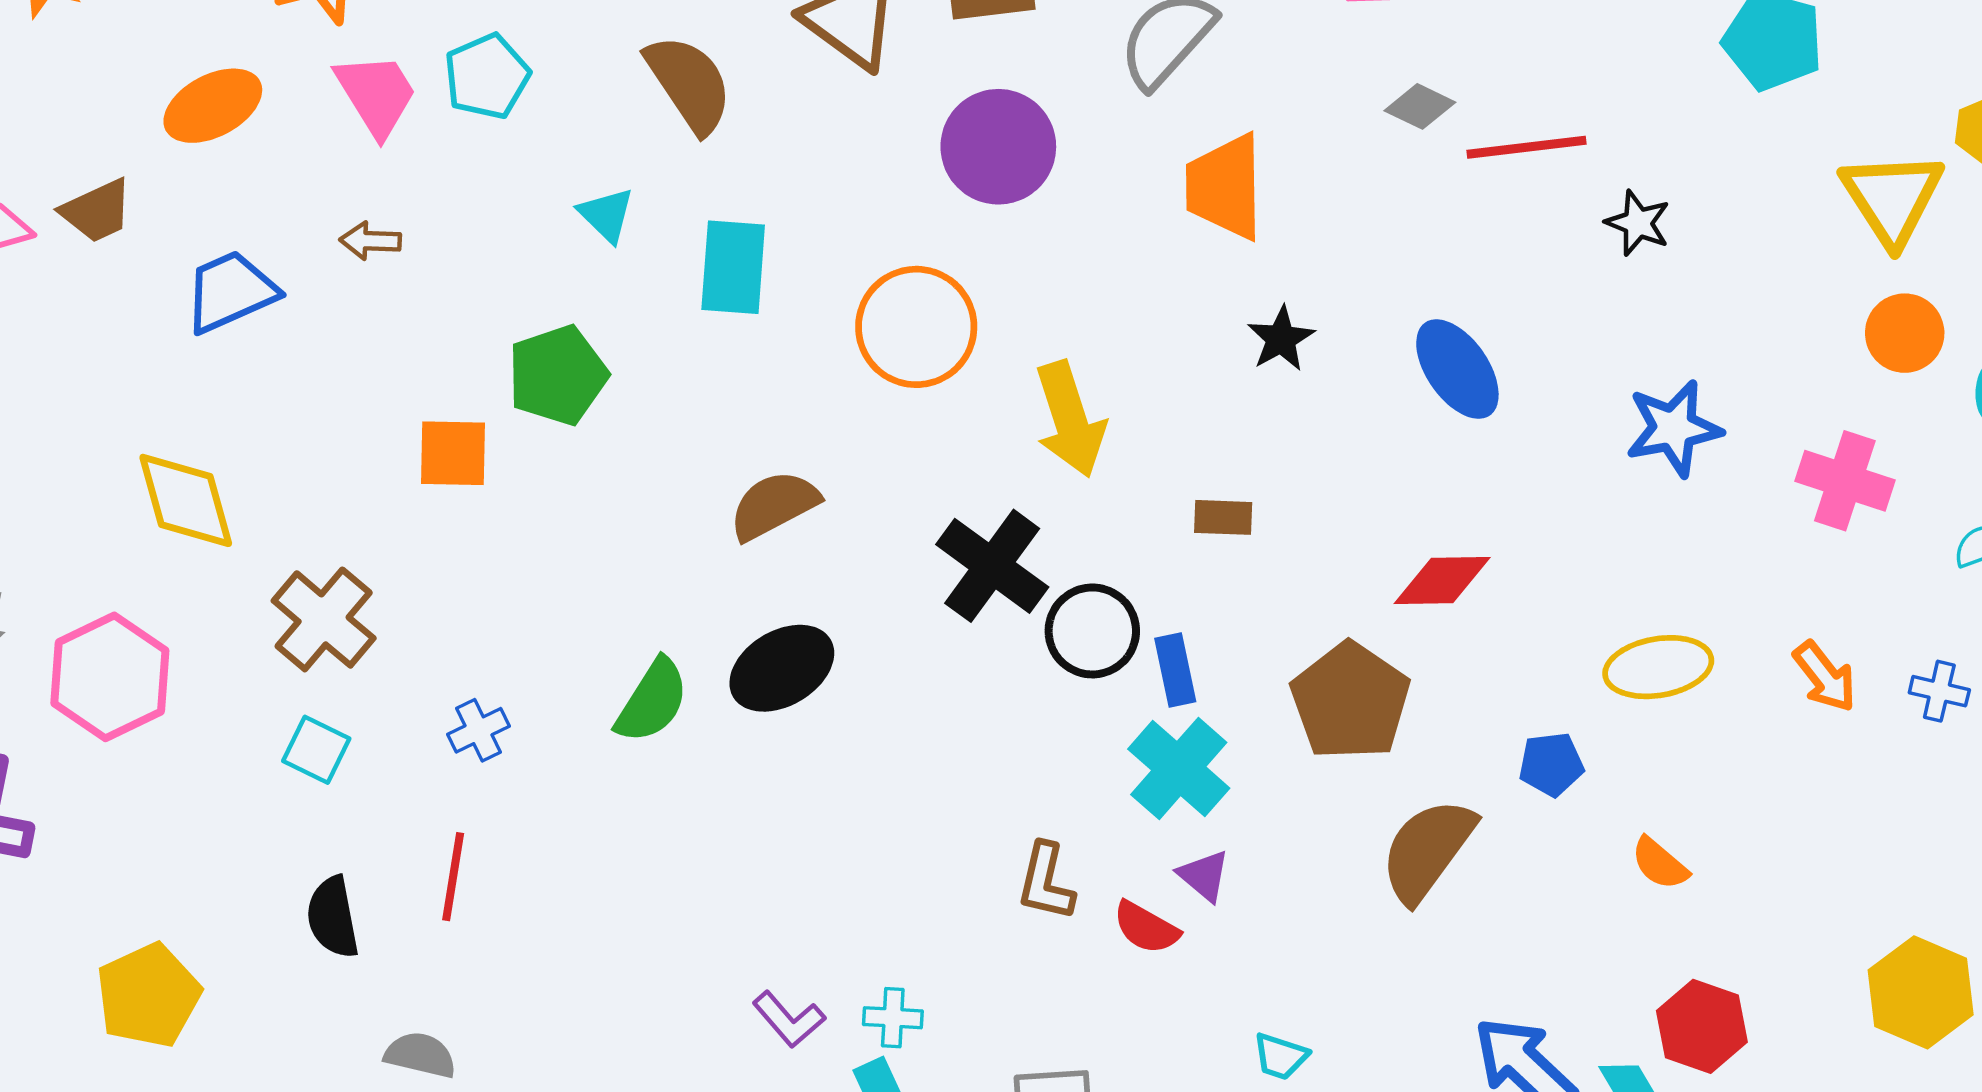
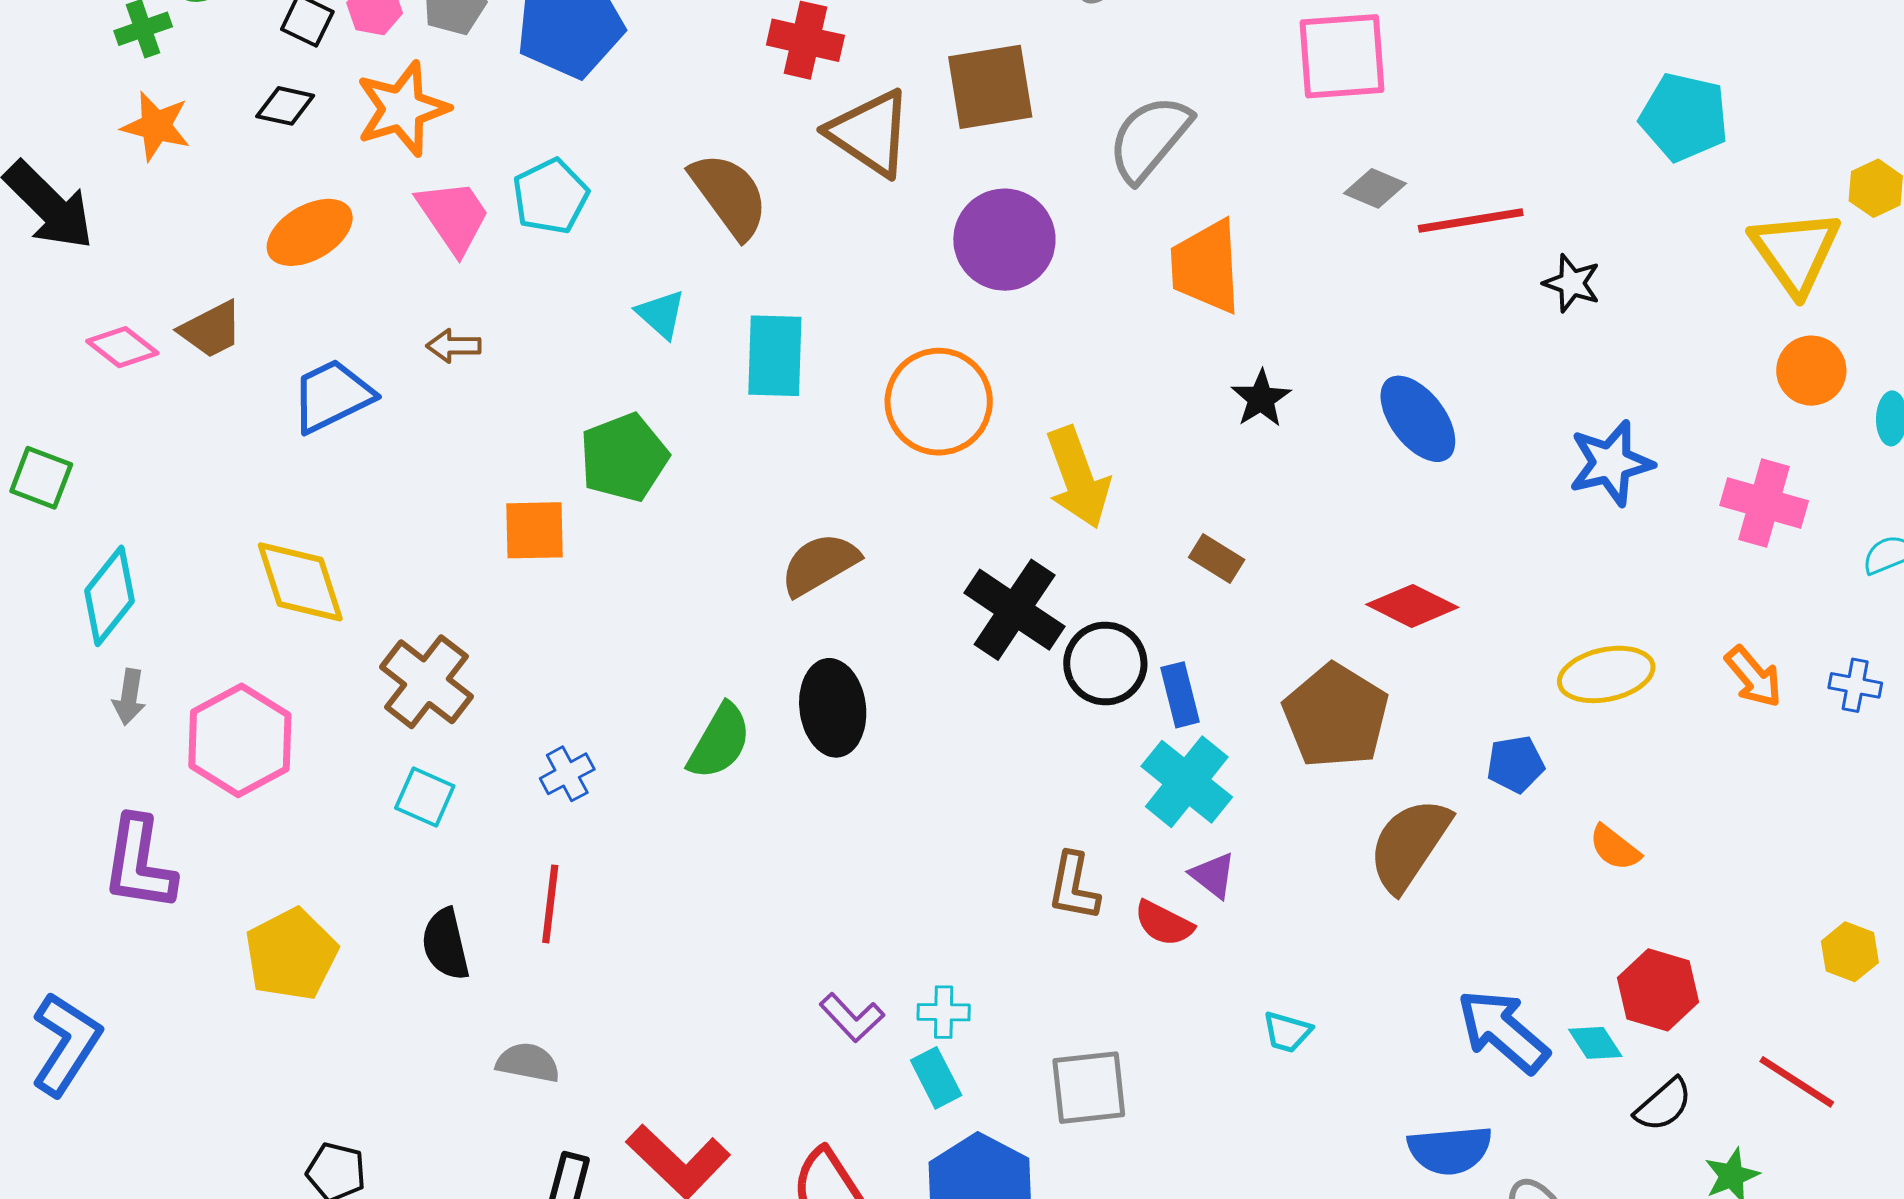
brown rectangle: (1223, 517) -> (1217, 558), turned 32
red diamond: (1442, 580) -> (1412, 606), turned 30
black ellipse: (782, 668) -> (833, 708), turned -64
yellow hexagon: (1921, 992) -> (1850, 952), size x0.6
yellow pentagon: (148, 996) -> (291, 954), moved

